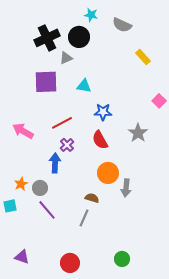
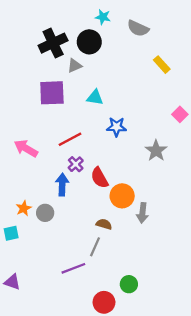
red semicircle: (100, 140) -> (99, 178), moved
purple line: (47, 210) -> (73, 268), moved, turned -70
purple triangle: (22, 257) -> (12, 282), moved
green circle: (122, 259) -> (129, 284), moved
red circle: (70, 263) -> (104, 302), moved

